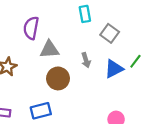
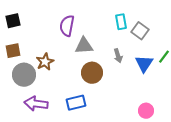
cyan rectangle: (85, 14) -> (121, 22), moved
blue triangle: (114, 69) -> (144, 64), turned -30

